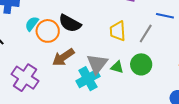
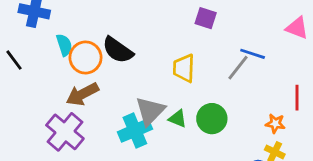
cyan semicircle: (32, 24) -> (64, 45), turned 119
gray line: (146, 34) -> (238, 68), moved
brown arrow: (63, 57) -> (82, 94), moved
purple cross: (25, 78) -> (65, 132), moved

